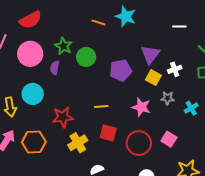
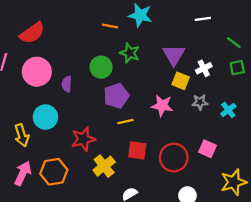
green star: (63, 46) -> (130, 53), moved
purple pentagon: (121, 70) -> (116, 96), moved
pink star: (141, 107) -> (162, 106), moved

